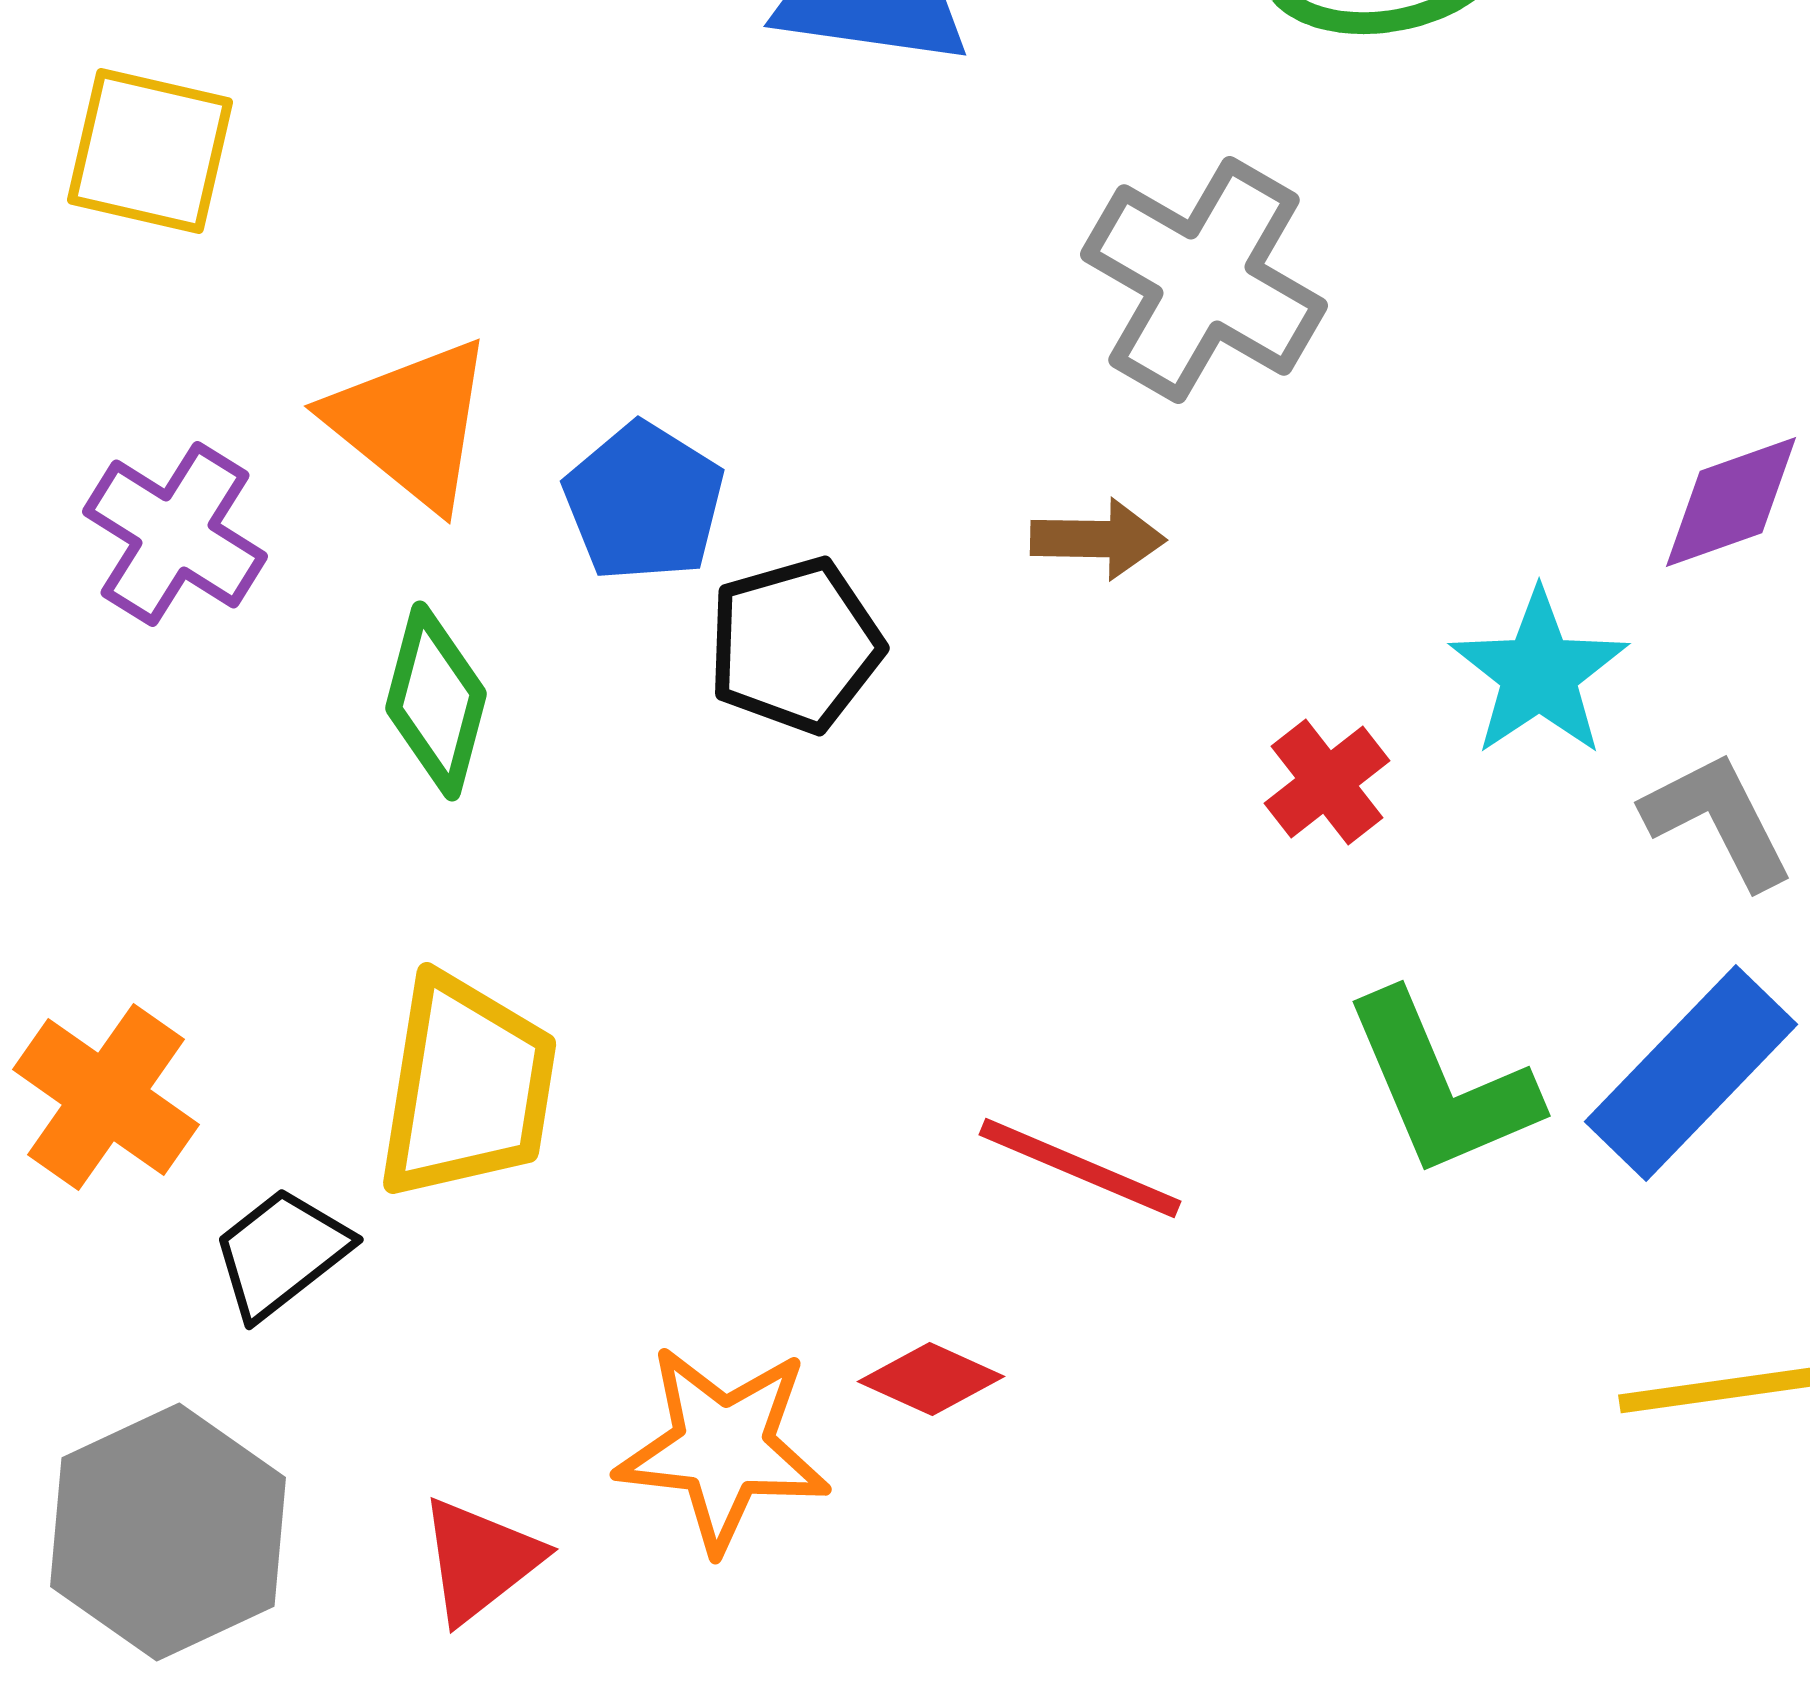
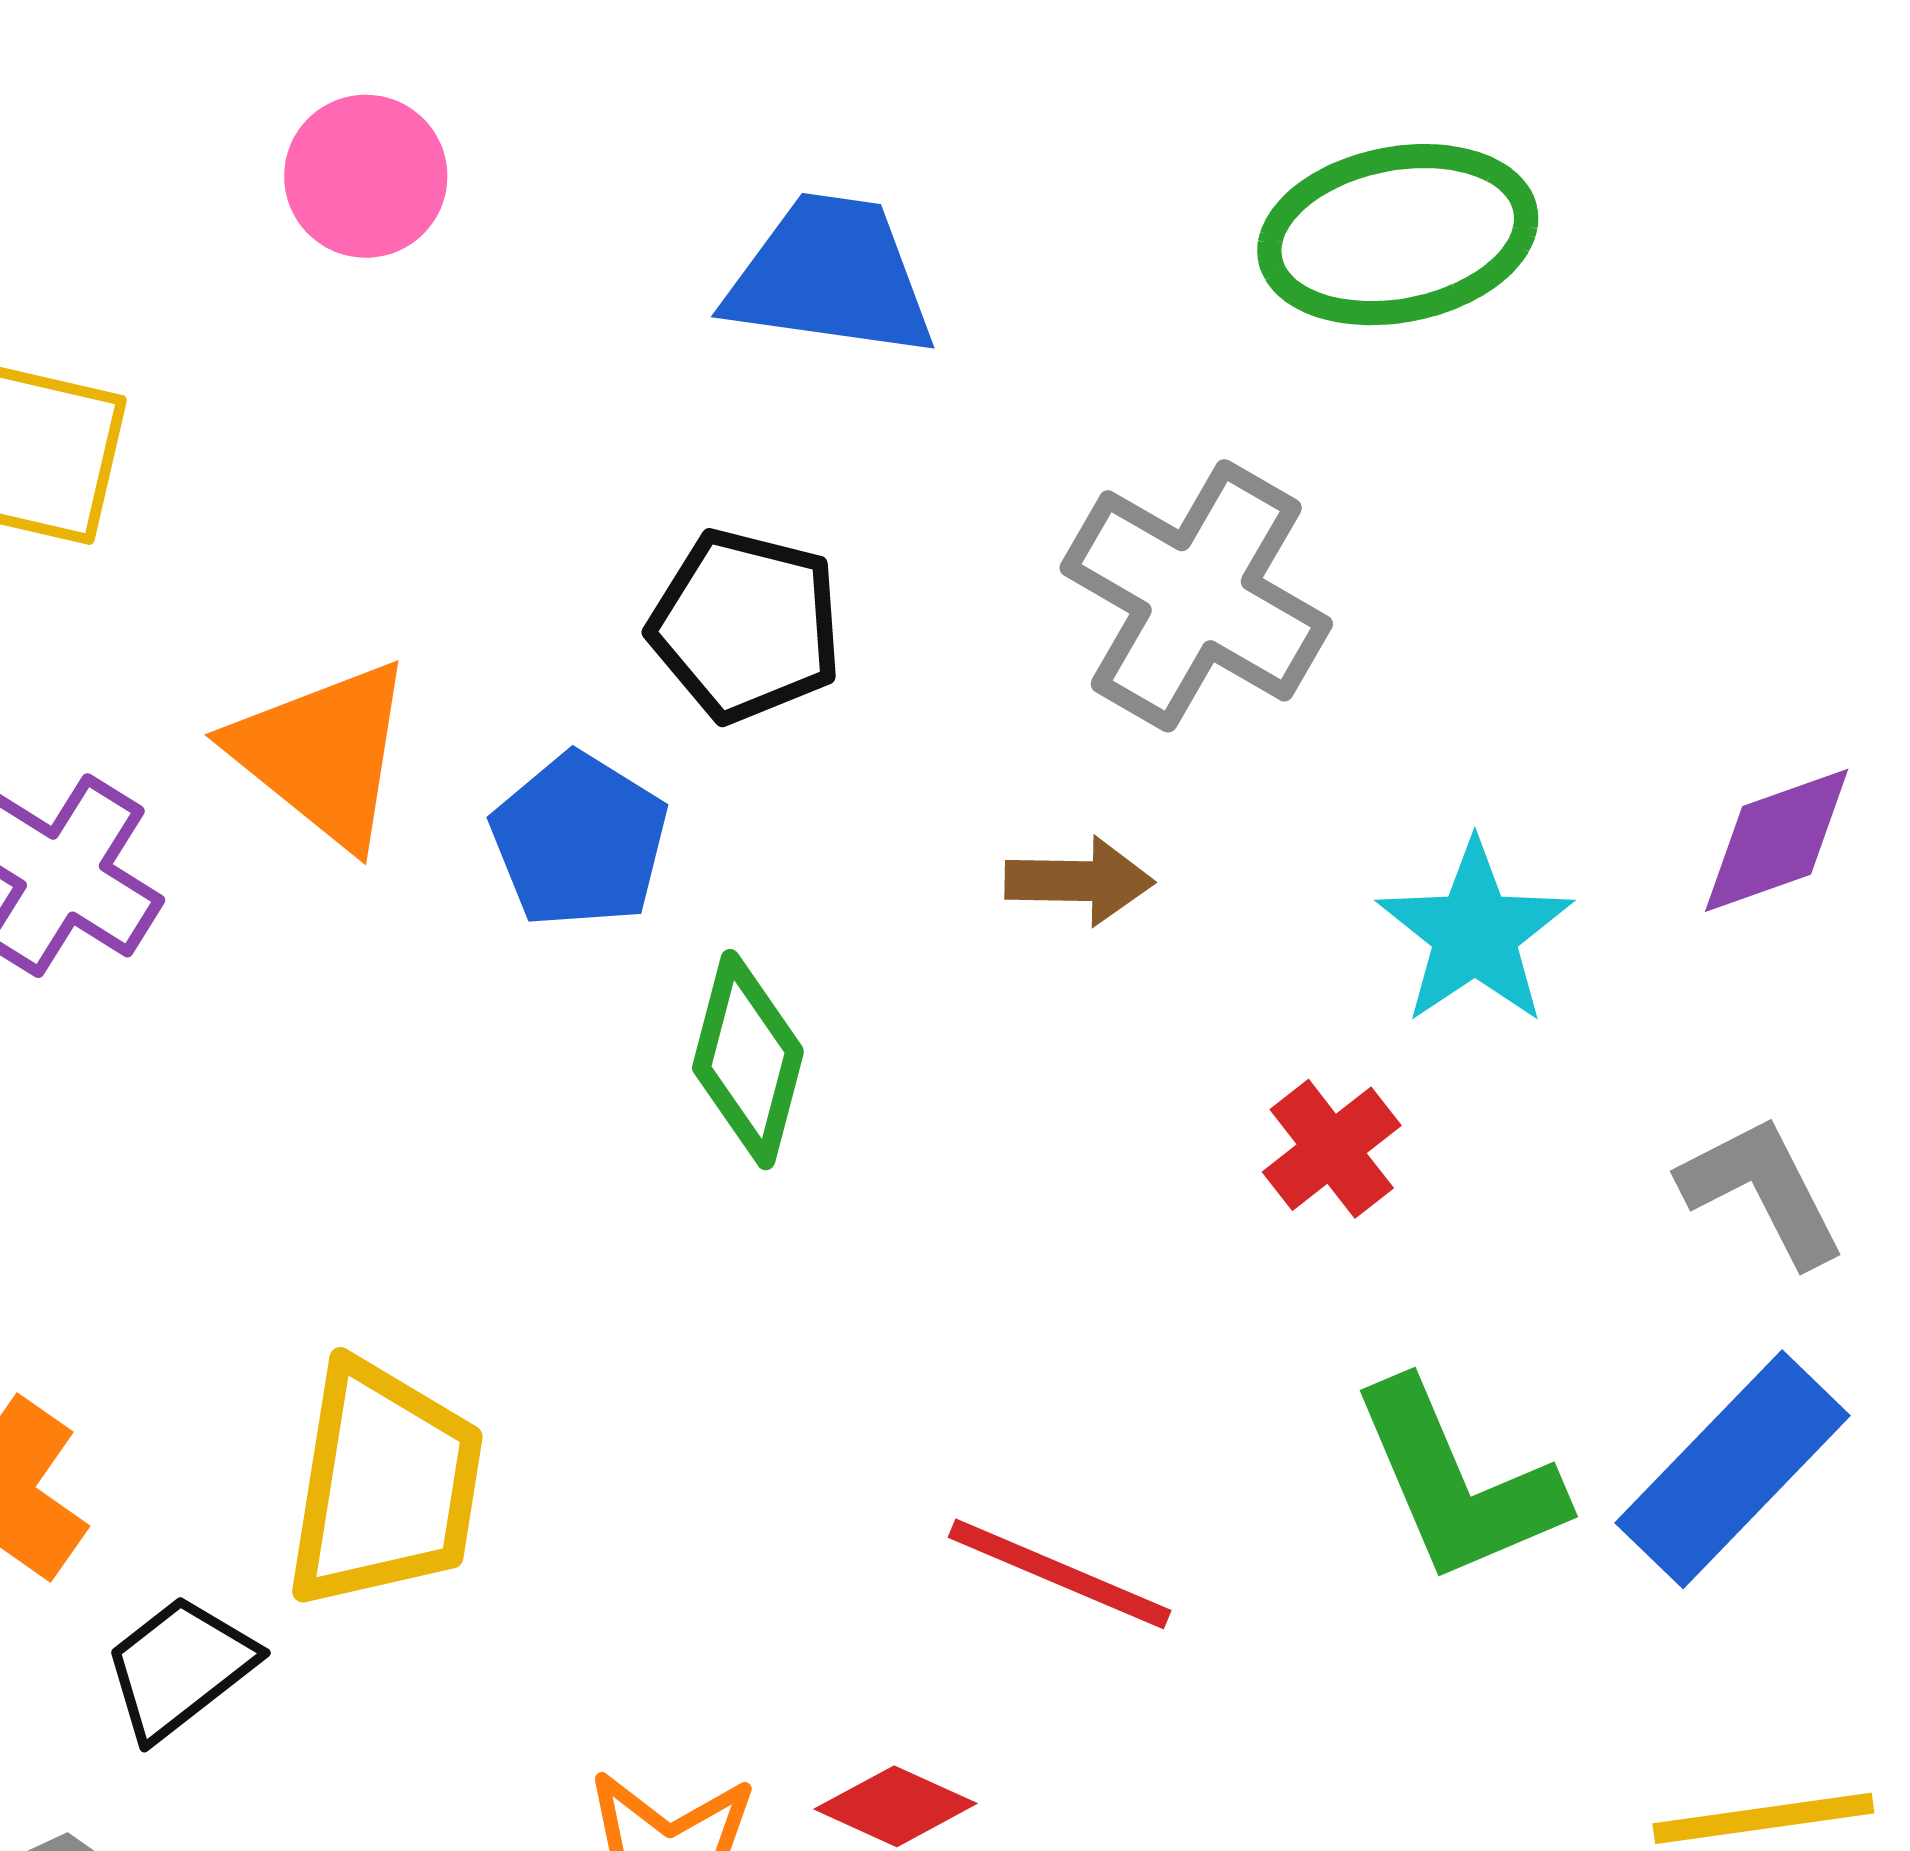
black pentagon: (795, 645) -> (746, 626), moved, turned 30
cyan star: (1539, 673) -> (1475, 933), moved
green diamond: (436, 701) -> (748, 1060), moved

